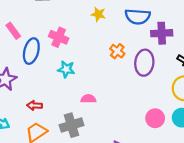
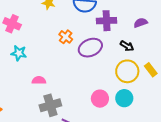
purple ellipse: (144, 63) -> (90, 48), turned 60
gray cross: (71, 125) -> (50, 105), moved

